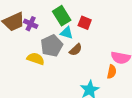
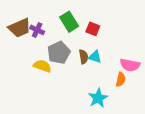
cyan triangle: (67, 33) -> (95, 57), moved
brown semicircle: (76, 50) -> (84, 57), turned -56

